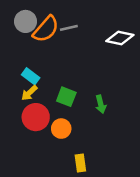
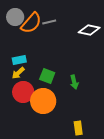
cyan rectangle: (31, 76) -> (19, 60), turned -48
orange circle: (61, 129) -> (43, 101), size x1.6
yellow rectangle: (80, 163) -> (78, 128), moved

